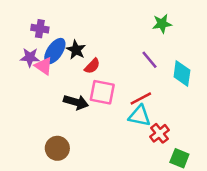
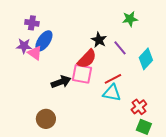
black star: (76, 50) -> (99, 40), moved
red semicircle: (92, 66) -> (87, 59), moved, size x1.5
cyan diamond: (182, 74) -> (146, 59), turned 35
black arrow: (76, 102) -> (61, 82), turned -36
red cross: (159, 133) -> (139, 107), moved

